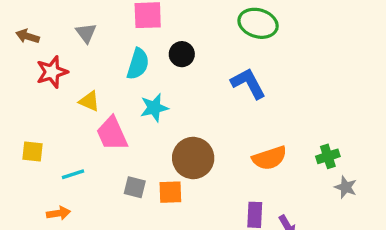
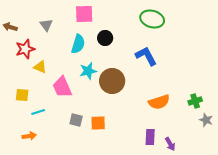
yellow triangle: (89, 101) -> (40, 67), moved
yellow square: (32, 152) -> (22, 95), moved
brown circle: (193, 158) -> (112, 81), moved

